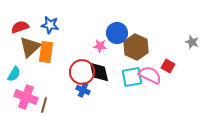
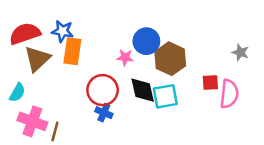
red semicircle: (20, 27) -> (25, 34), size x1.4
orange rectangle: (46, 52) -> (72, 51), moved
red square: (168, 66) -> (210, 83), turned -32
black diamond: (99, 72) -> (143, 90), moved
pink semicircle: (150, 75) -> (229, 94), moved, turned 70

